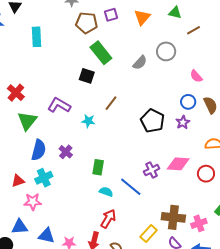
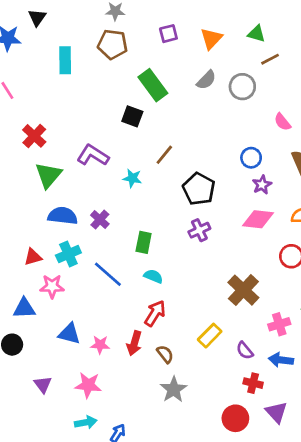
brown pentagon: (86, 23) -> (113, 44), moved
brown line: (193, 30) -> (270, 59), moved
gray semicircle: (140, 63) -> (206, 80), moved
blue circle: (188, 102) -> (251, 158), moved
black pentagon: (153, 121) -> (199, 189), moved
blue semicircle: (39, 150) -> (63, 216), turned -100
pink diamond: (178, 164) -> (258, 219), moved
purple cross: (152, 170) -> (199, 230), moved
blue line: (131, 187) -> (108, 274), moved
brown cross: (173, 217) -> (243, 290), moved, turned 35
blue triangle: (20, 227) -> (24, 308), moved

